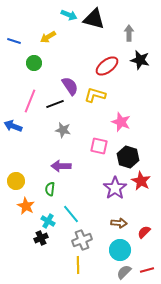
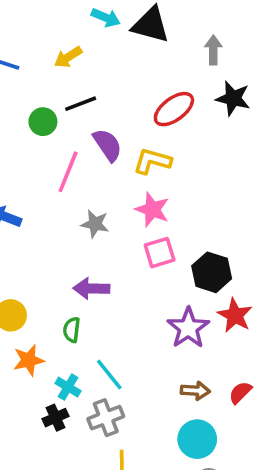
green circle: (34, 63) -> (43, 122), moved
pink line: (30, 101) -> (68, 172), moved
black line: (55, 104) -> (81, 104), moved
pink star: (121, 122) -> (152, 210), moved
pink square: (99, 146) -> (160, 253), turned -30
orange star: (26, 206) -> (29, 360), turned 30
red semicircle: (144, 232) -> (240, 392), moved
gray cross: (82, 240) -> (106, 418), moved

